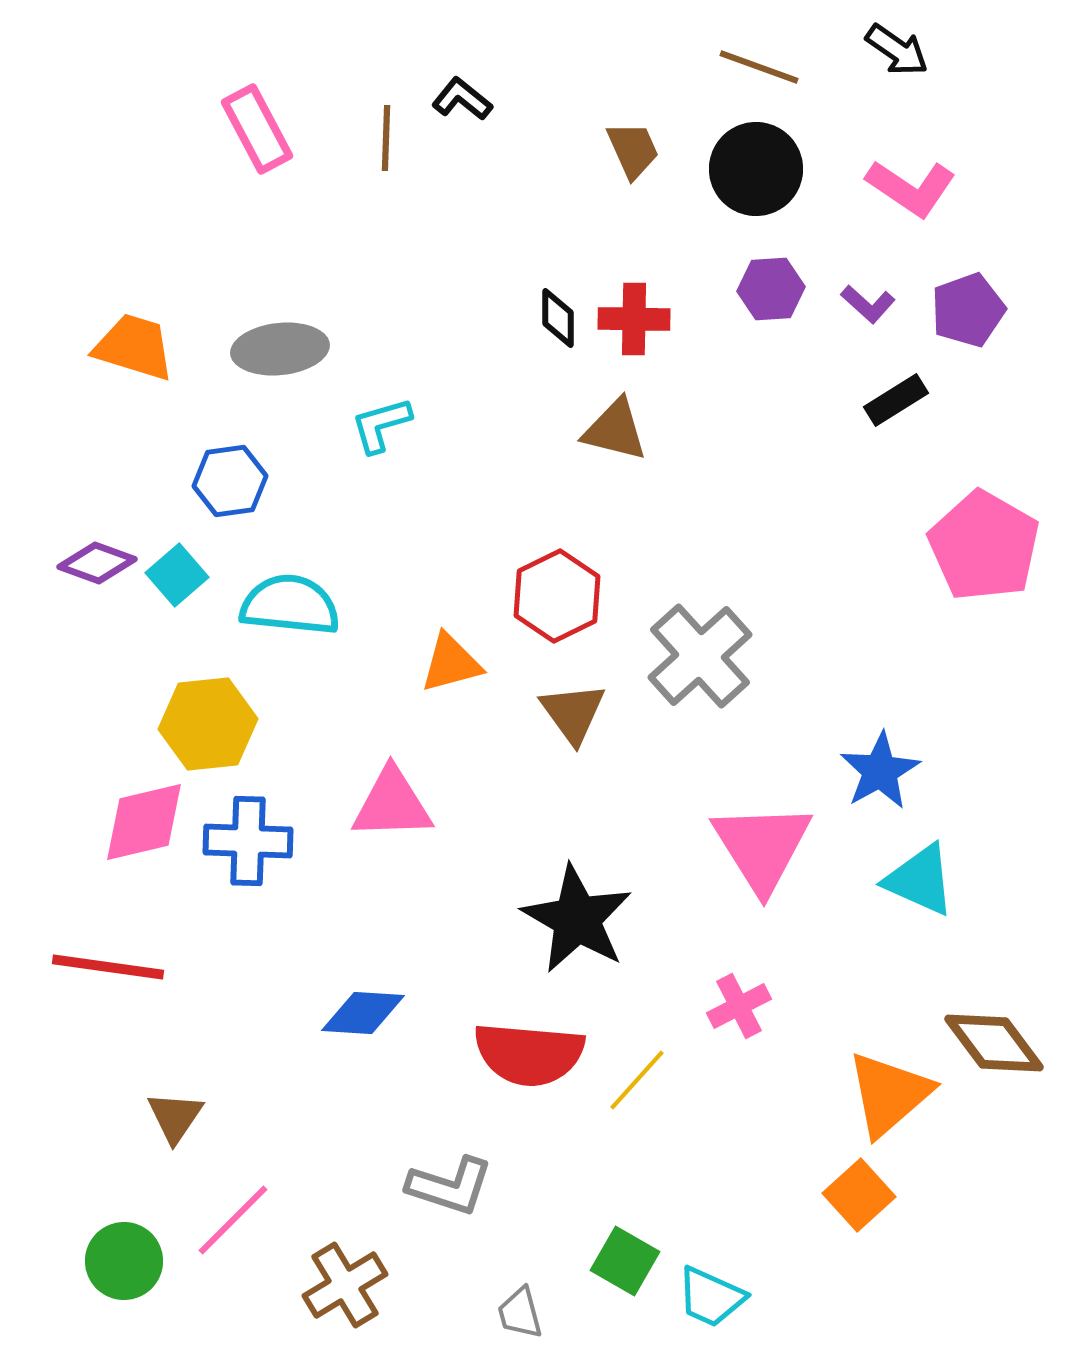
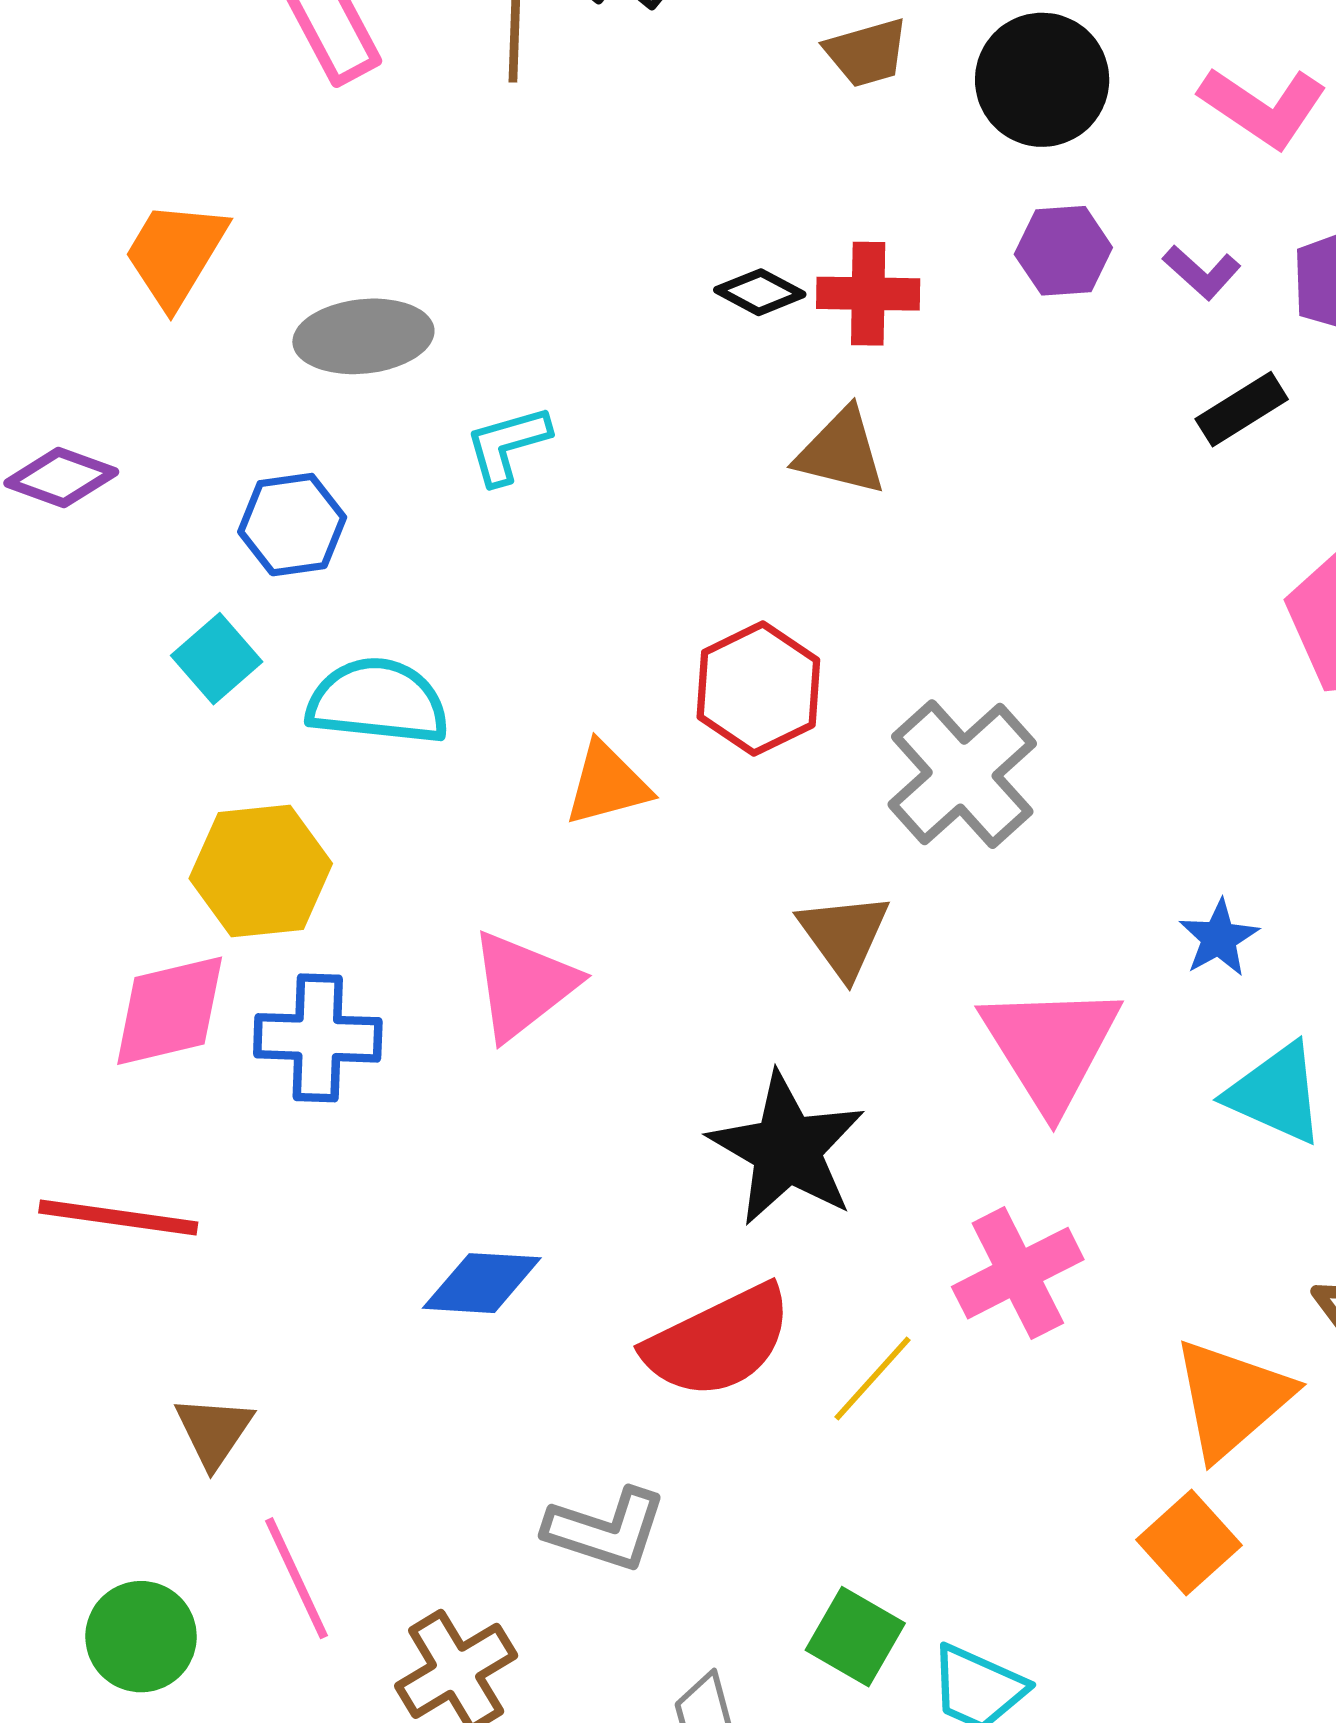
brown trapezoid: (633, 150) -> (867, 53), turned 98
black diamond: (558, 318) -> (760, 292), turned -62
orange trapezoid: (134, 347) -> (175, 254), moved, turned -76
purple diamond: (97, 563) -> (61, 478), moved
brown triangle: (573, 713) -> (844, 935), moved
blue star: (880, 771) -> (1219, 938), size x0.7
pink triangle: (392, 804) -> (523, 985), turned -36
pink cross: (739, 1006) -> (1018, 1273), size x1.4
red semicircle: (529, 1054) -> (718, 1342), turned -31
pink line: (233, 1220) -> (296, 1578), turned -70

